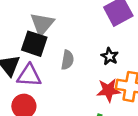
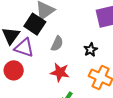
red star: (108, 90) -> (60, 72), moved

